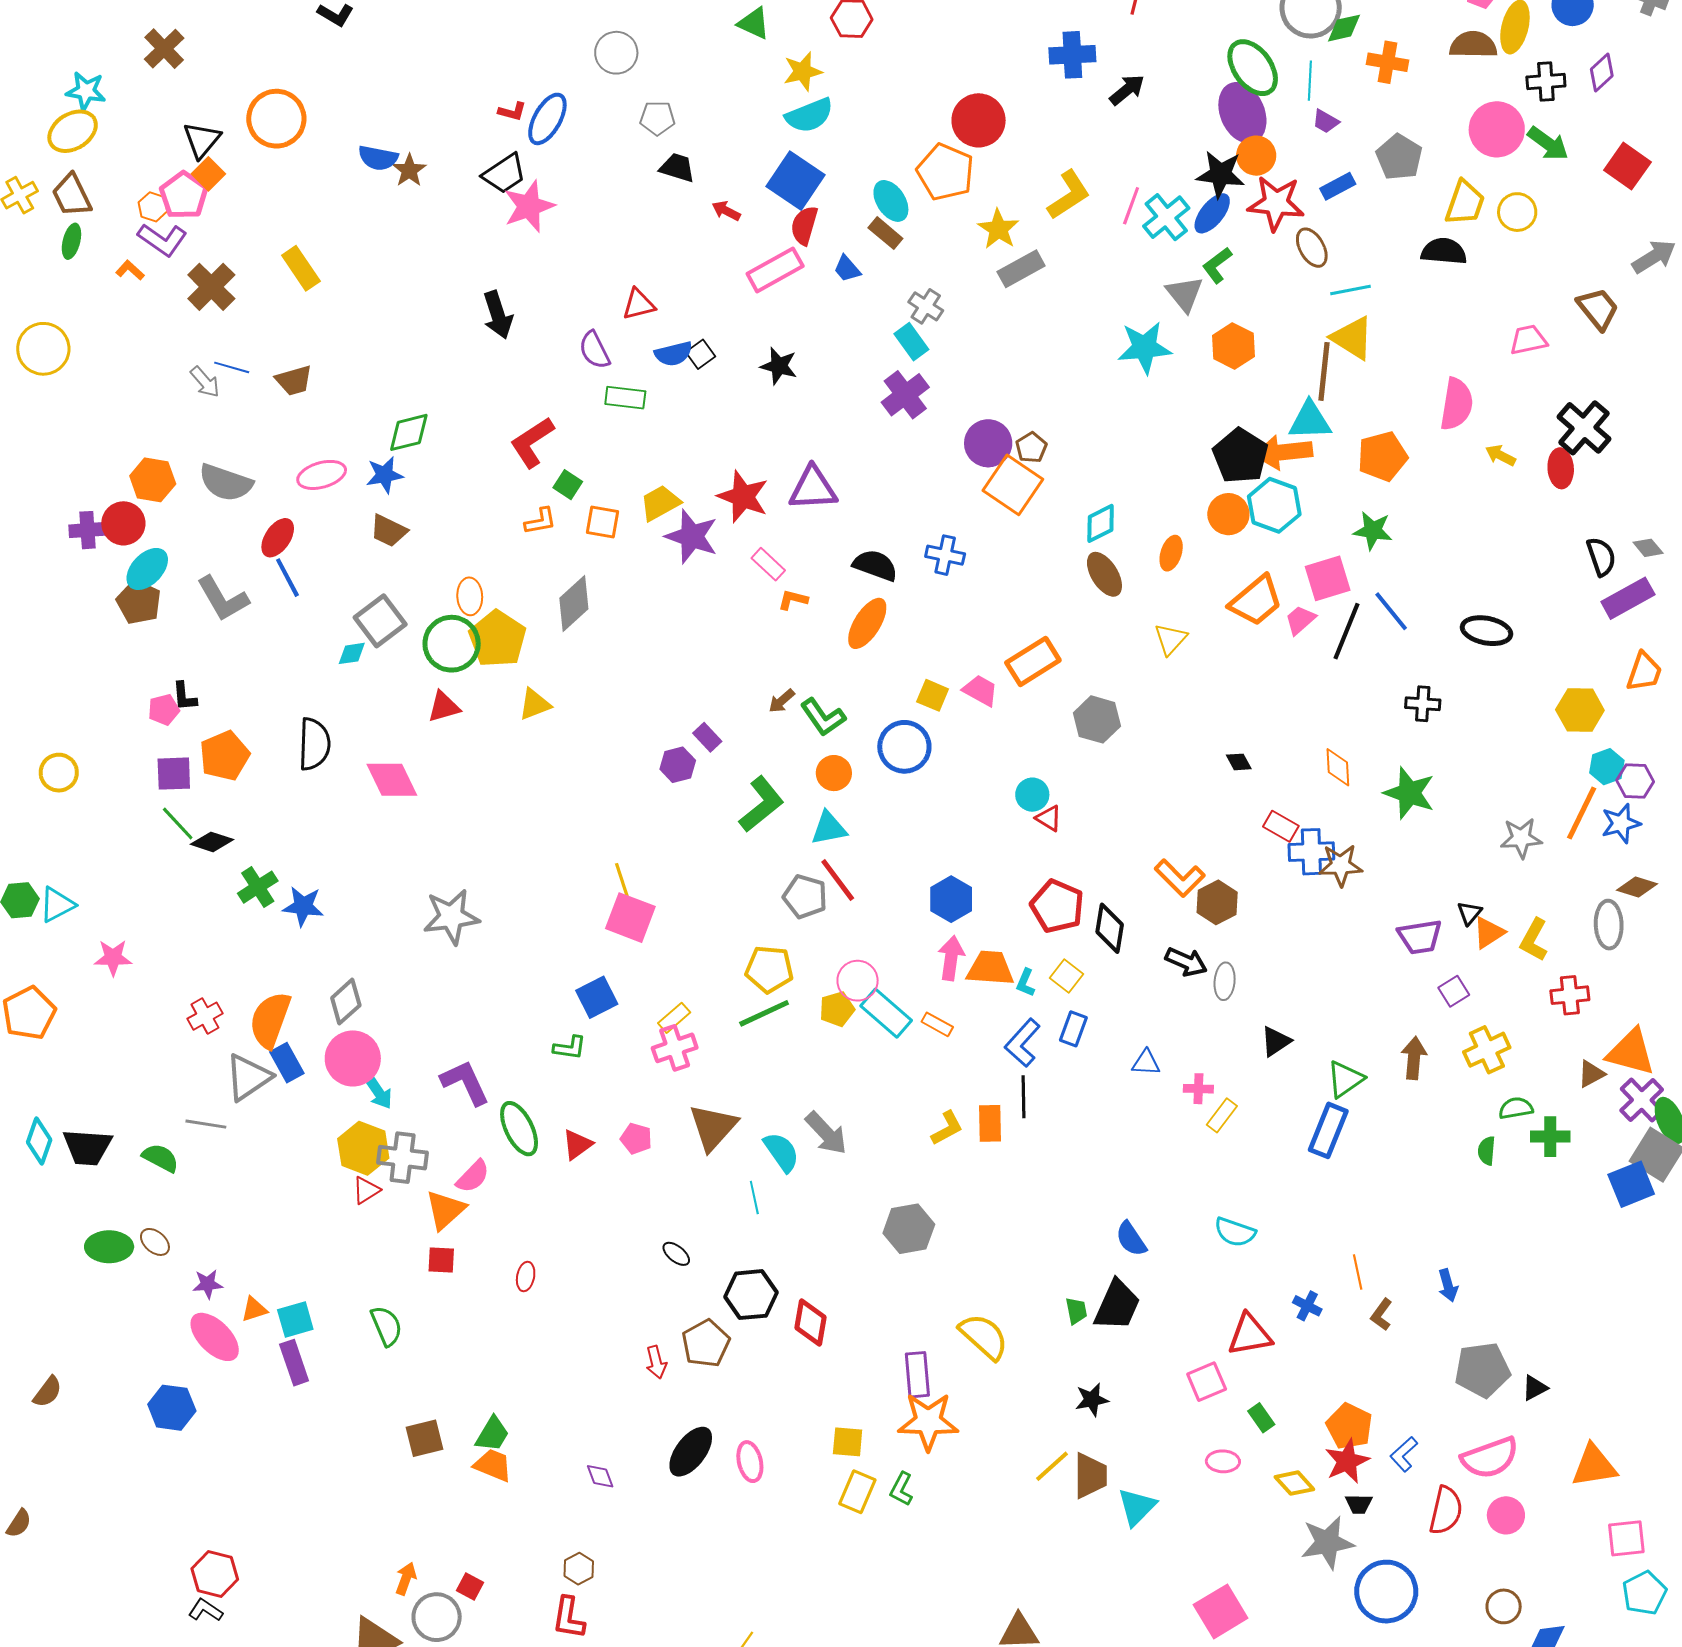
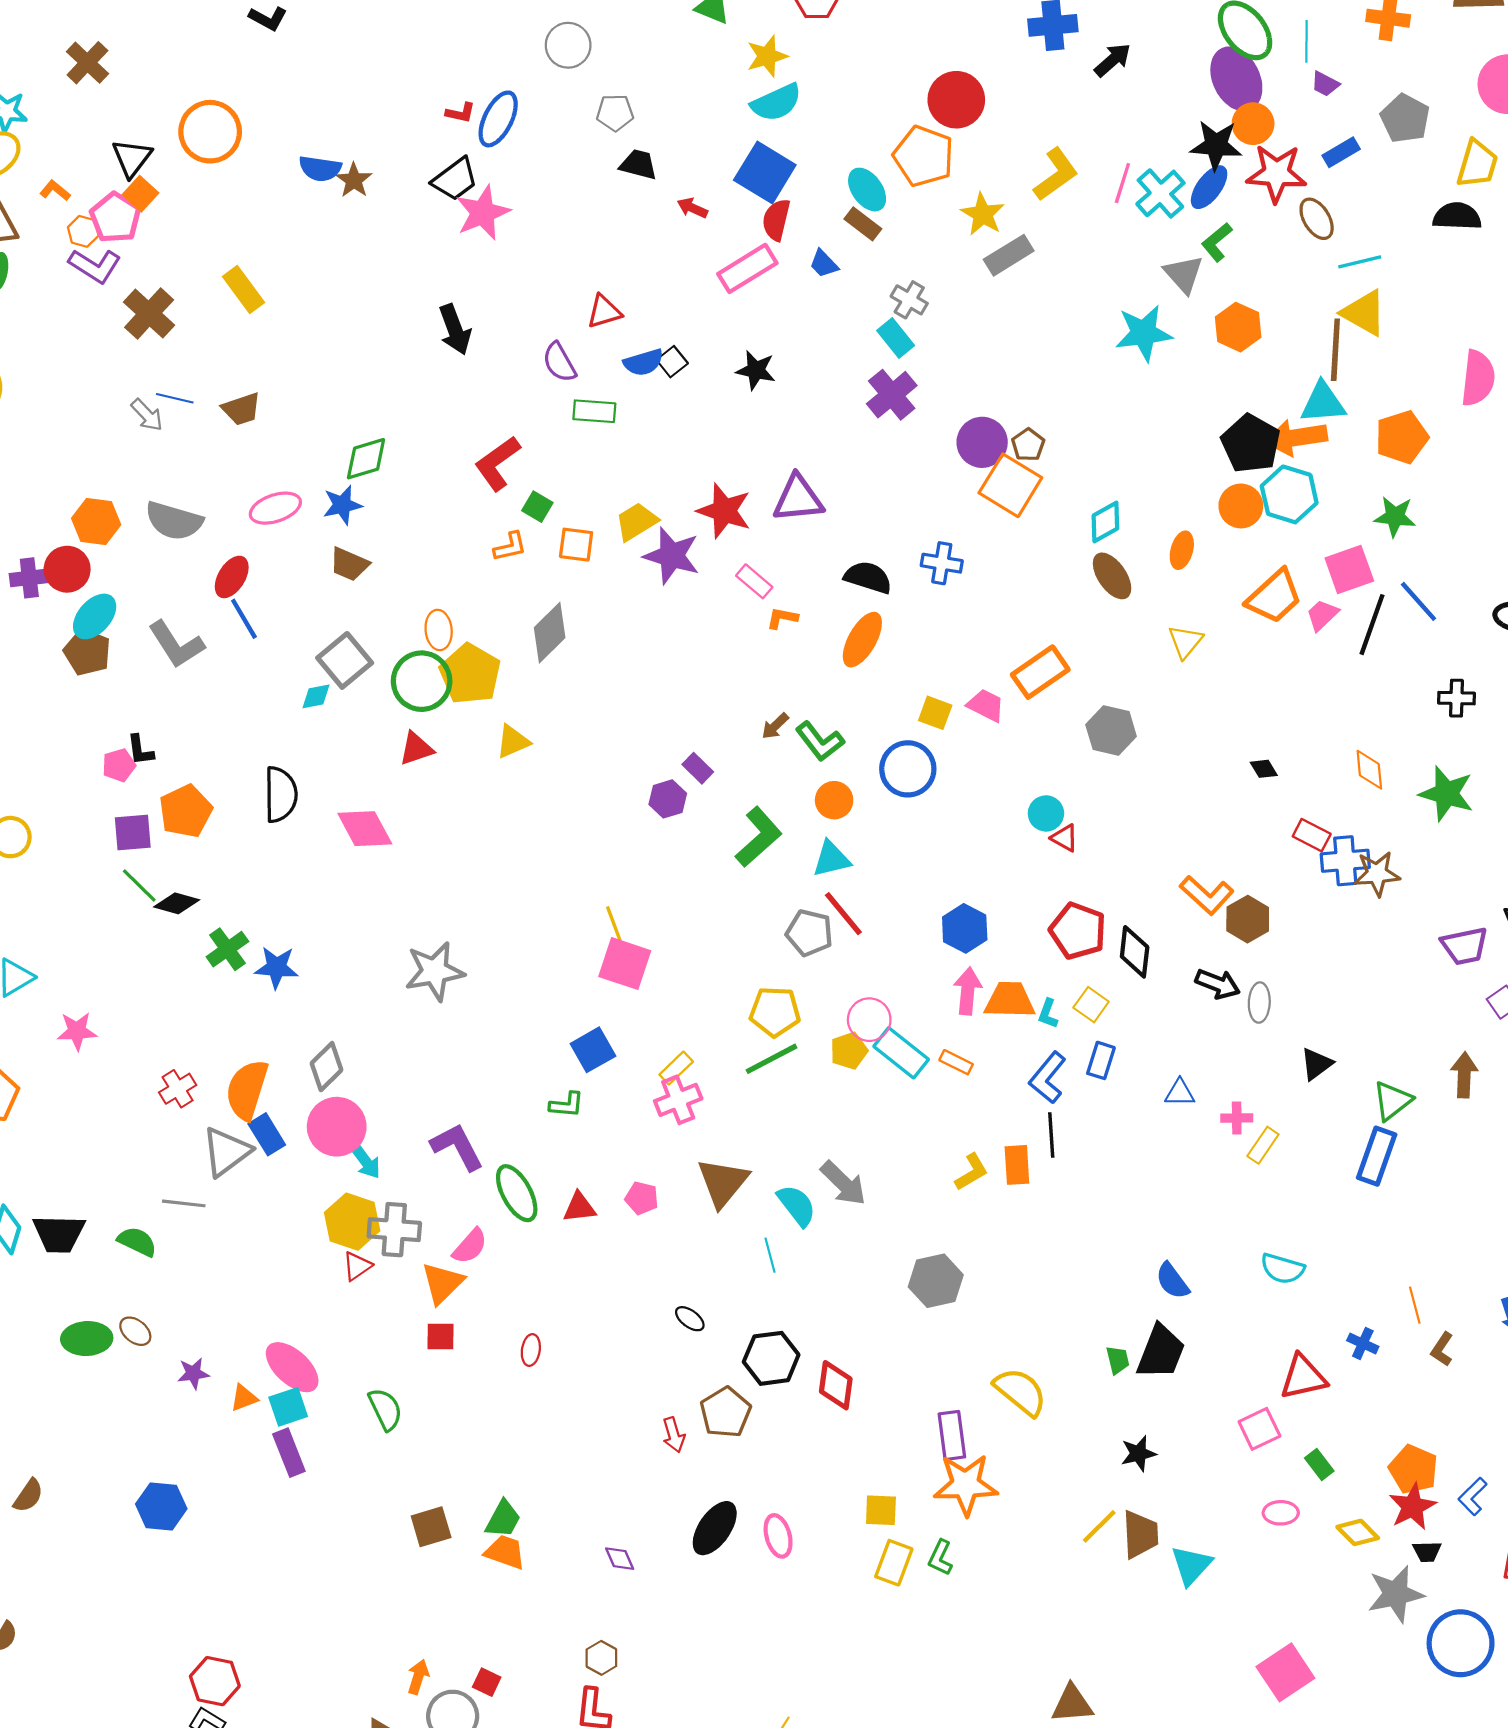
orange L-shape: (130, 270) -> (55, 191), moved
red triangle: (577, 1145) -> (579, 1207), turned 32
pink ellipse: (215, 1337) -> (292, 1367), moved

